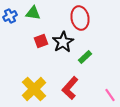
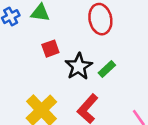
black star: (63, 42) -> (79, 66), moved

